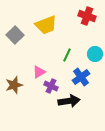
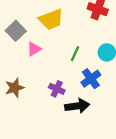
pink triangle: (39, 72) -> (34, 49), moved

